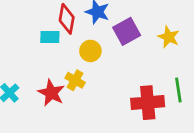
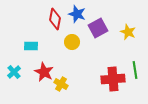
cyan rectangle: (50, 37) -> (31, 46), moved
yellow cross: (75, 80) -> (61, 84), moved

